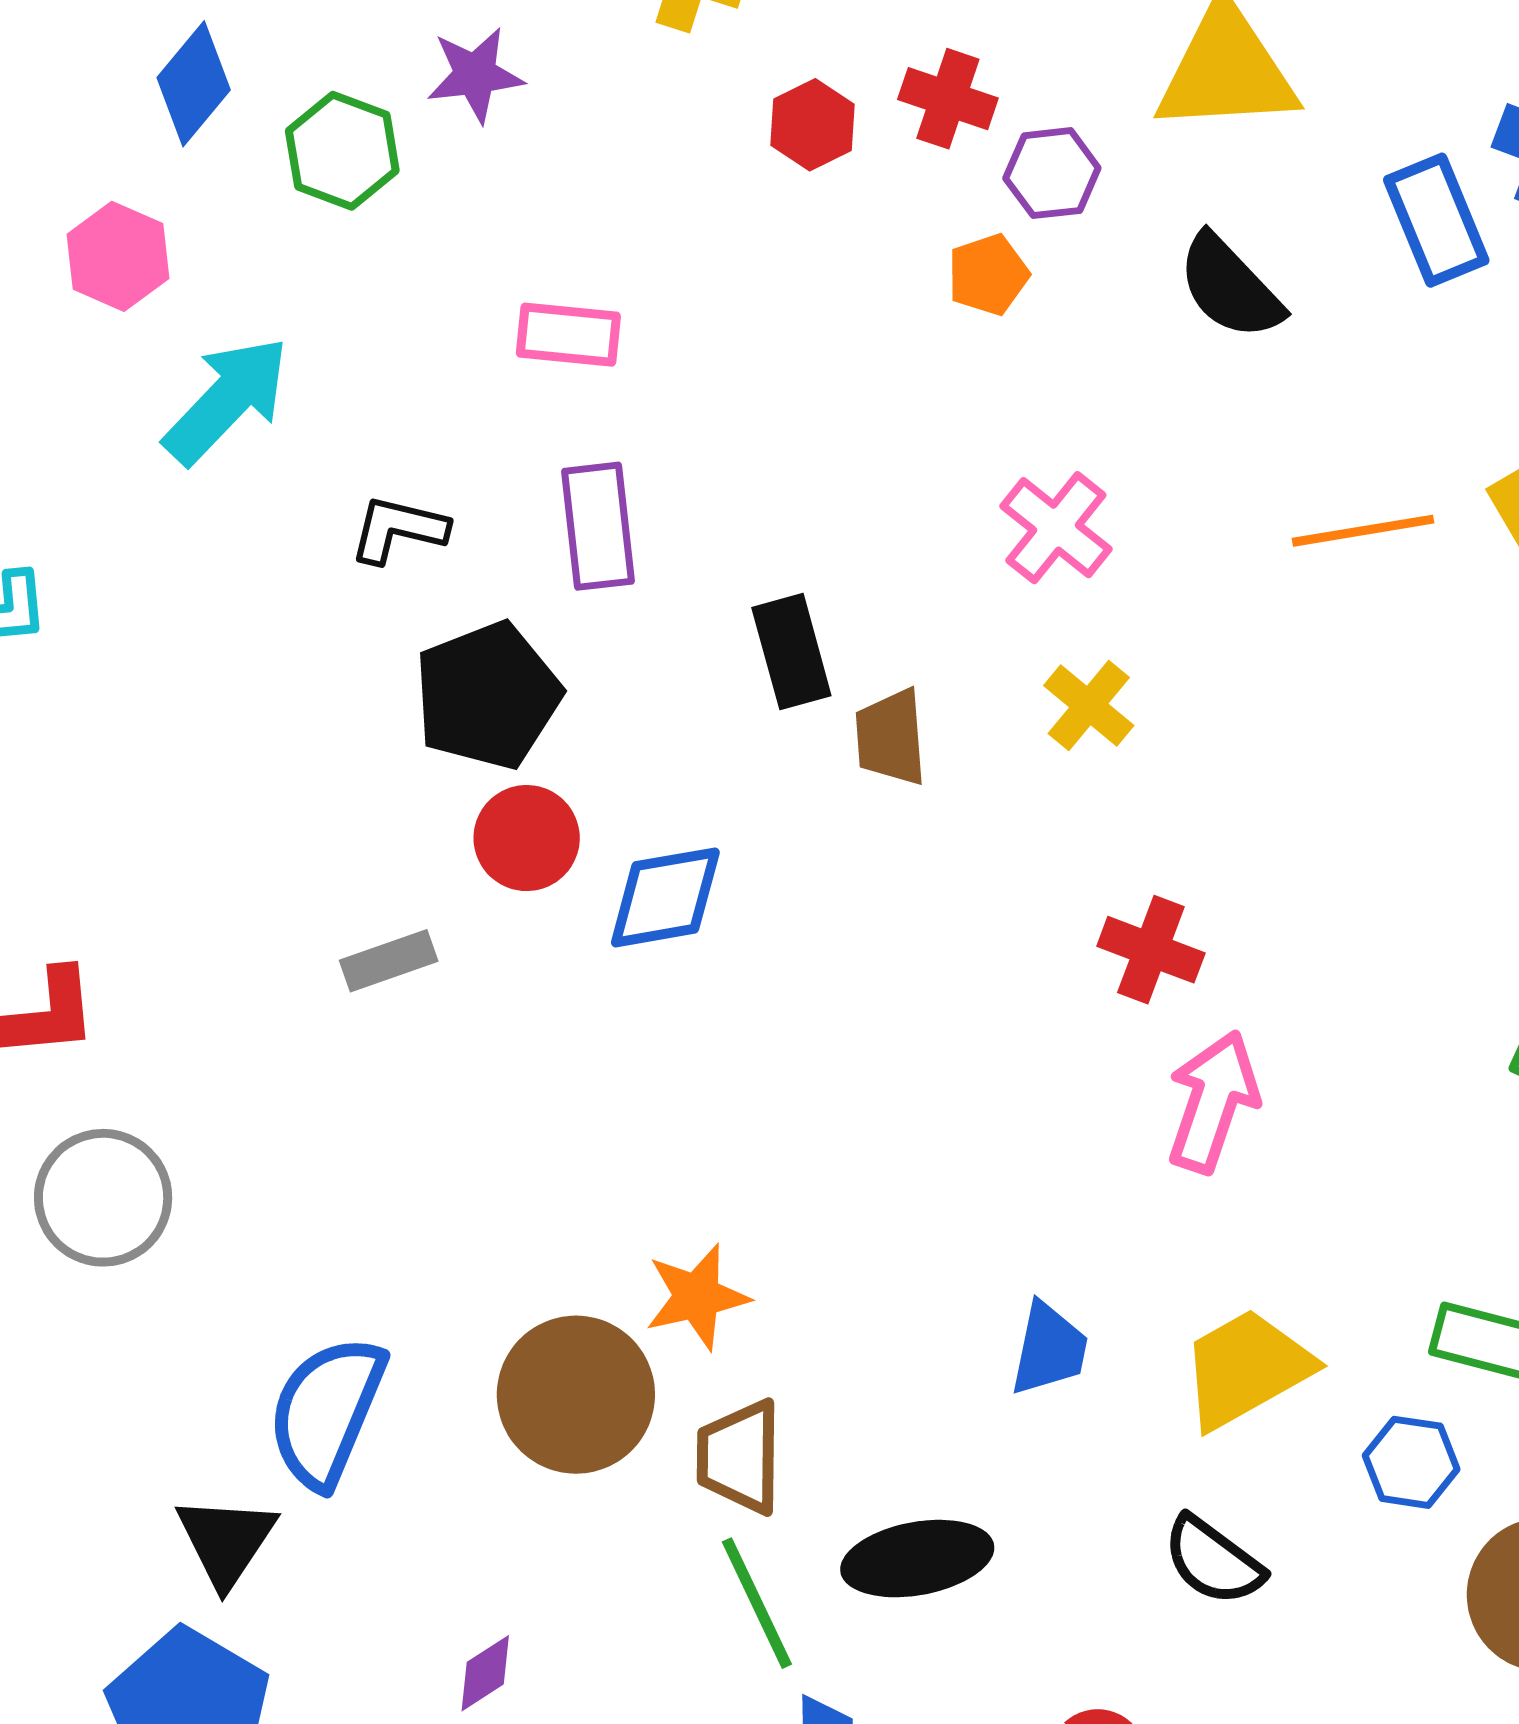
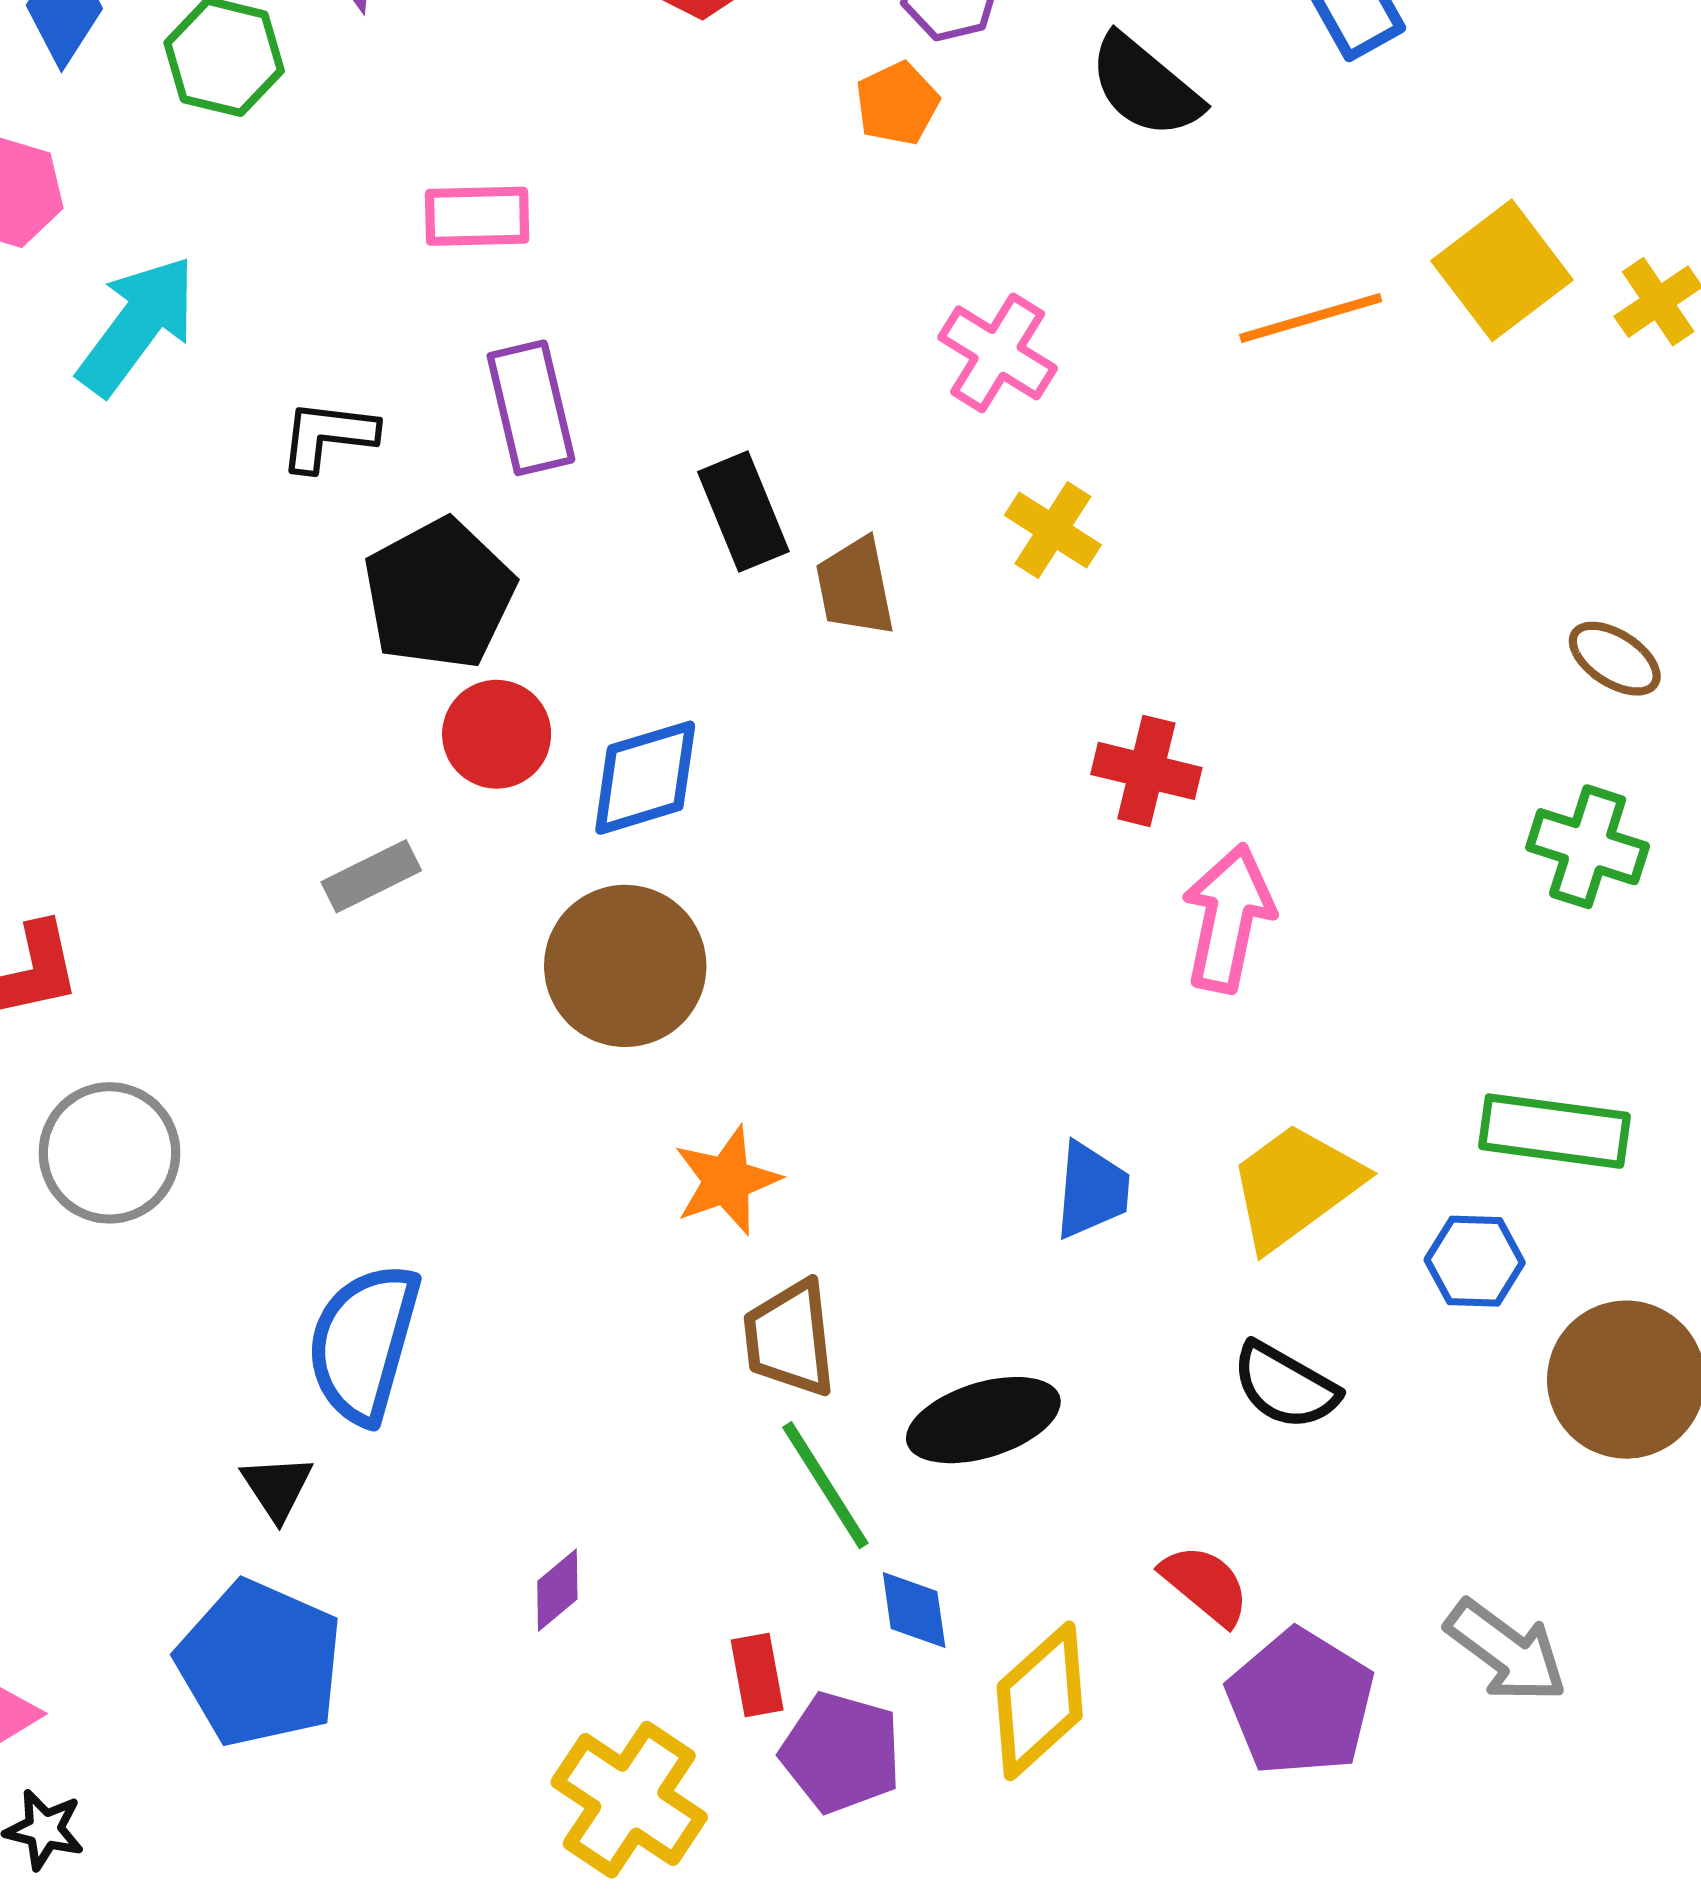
brown circle: (576, 1395) -> (625, 966), moved
black triangle: (226, 1541) -> (277, 1487), size x0.7

